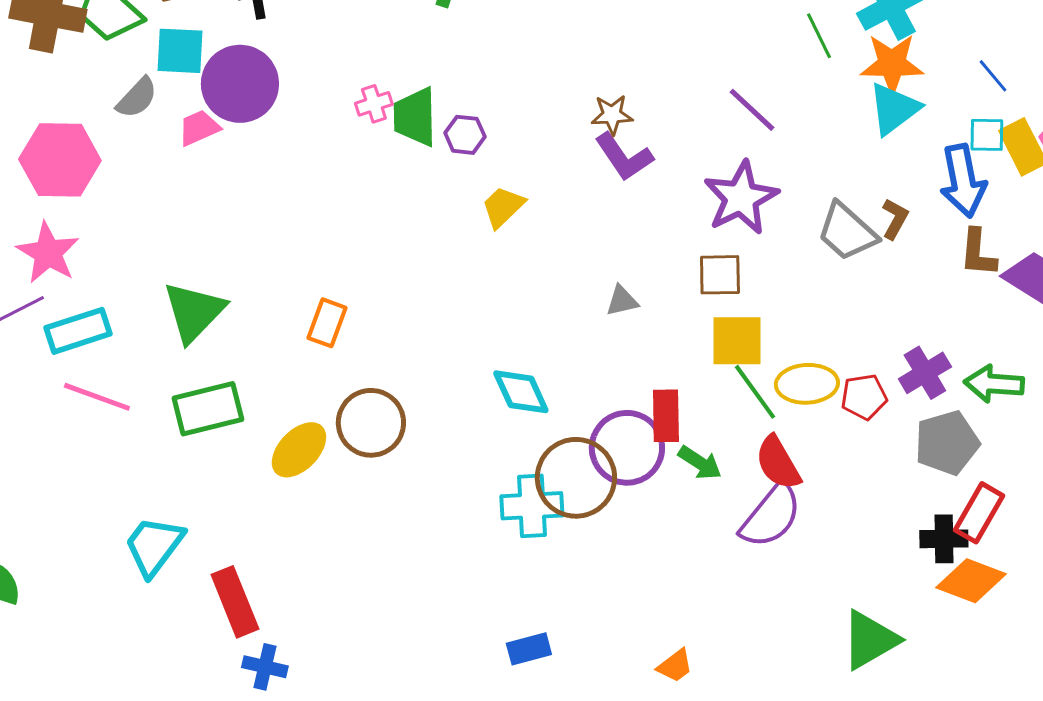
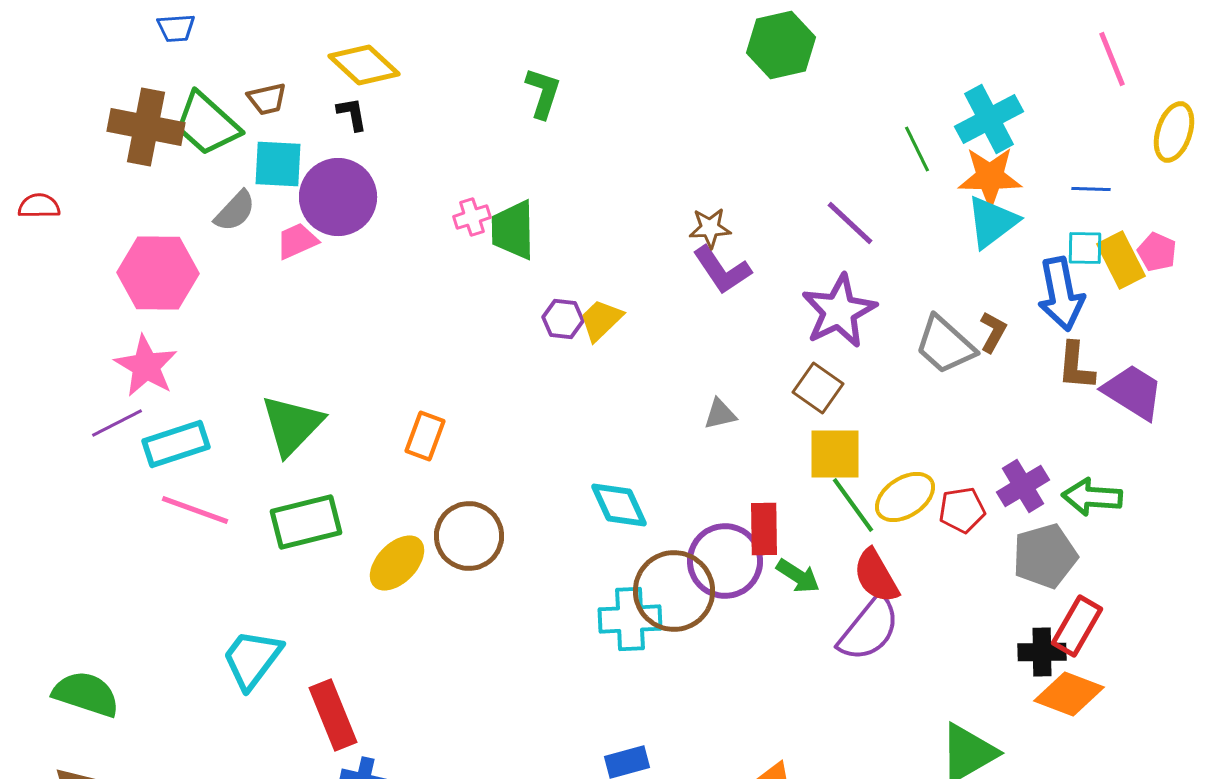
blue line: (993, 76) -> (1091, 189), turned -48
purple hexagon: (465, 135) -> (563, 319), moved
brown square: (720, 275) -> (818, 388), turned 36
yellow ellipse: (807, 384) -> (905, 497), turned -30

